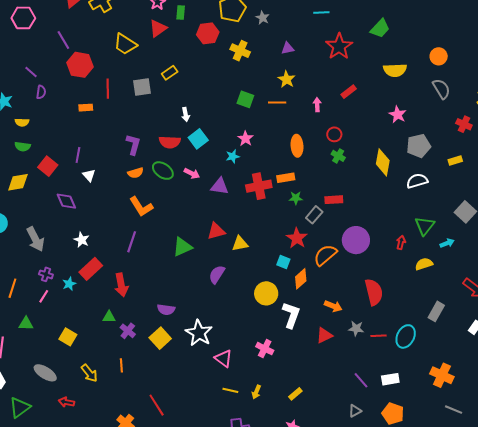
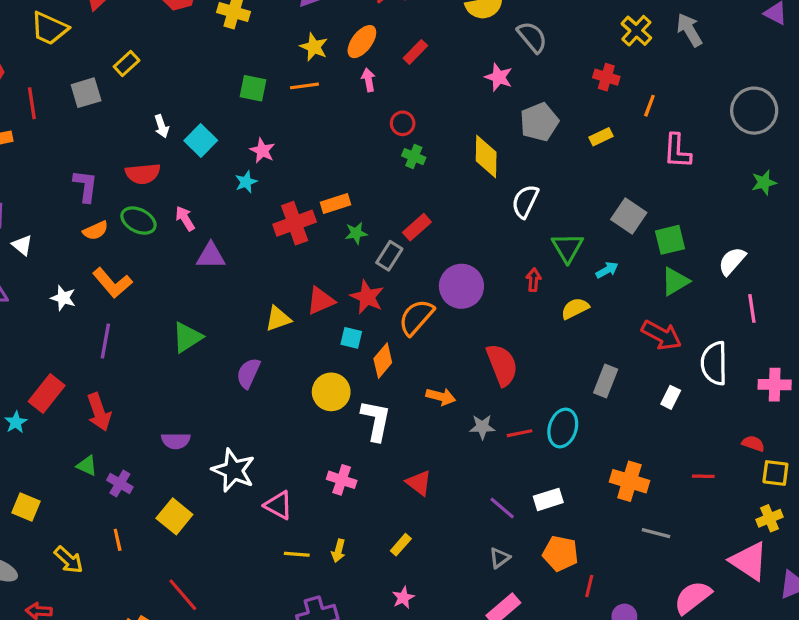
gray semicircle: (441, 89) -> (532, 37), moved
cyan square: (198, 139) -> (201, 141), moved
orange ellipse: (297, 146) -> (362, 42), moved, turned 50
pink arrow: (192, 173) -> (185, 218), turned -140
white semicircle: (417, 181) -> (525, 201), moved, turned -40
purple triangle: (220, 186) -> (211, 256), moved
red rectangle: (334, 200) -> (417, 227), turned -30
red triangle: (216, 231) -> (321, 301), moved
white star: (82, 240) -> (63, 298), moved
green triangle: (109, 317) -> (87, 466), turned 32
red triangle: (324, 335) -> (419, 483), moved, turned -48
yellow square: (160, 338) -> (174, 516), moved

